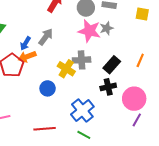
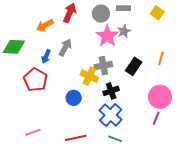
yellow square: (142, 14) -> (157, 13), turned 32
pink star: (89, 31) -> (107, 36), turned 30
orange arrow: (27, 57) -> (45, 25), moved
black cross: (108, 87) -> (111, 91), moved
purple line: (137, 120) -> (156, 118), moved

